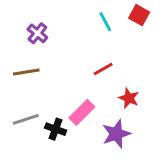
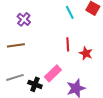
red line: (103, 69) -> (68, 44), turned -64
red star: (129, 98) -> (86, 53), moved

